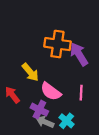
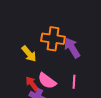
yellow arrow: (30, 72) -> (29, 54), moved
red arrow: (12, 95) -> (32, 84), moved

